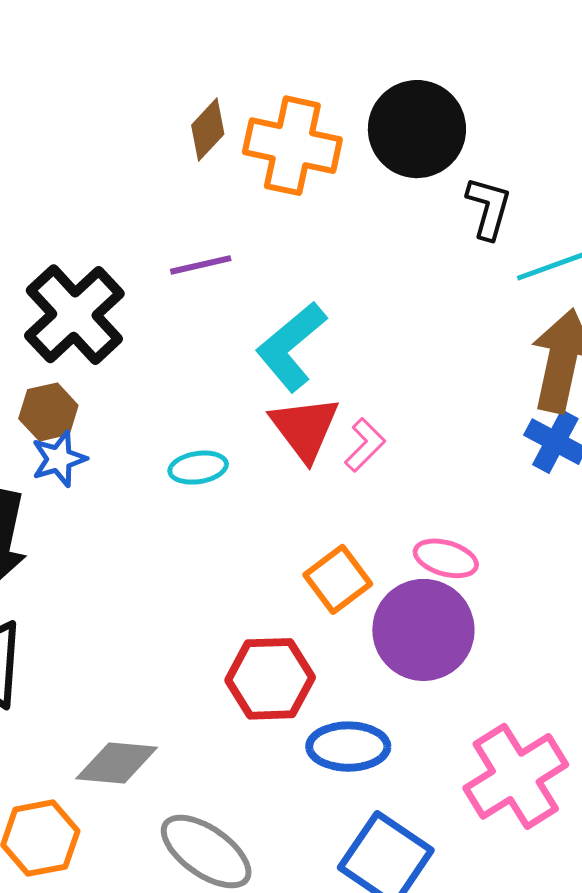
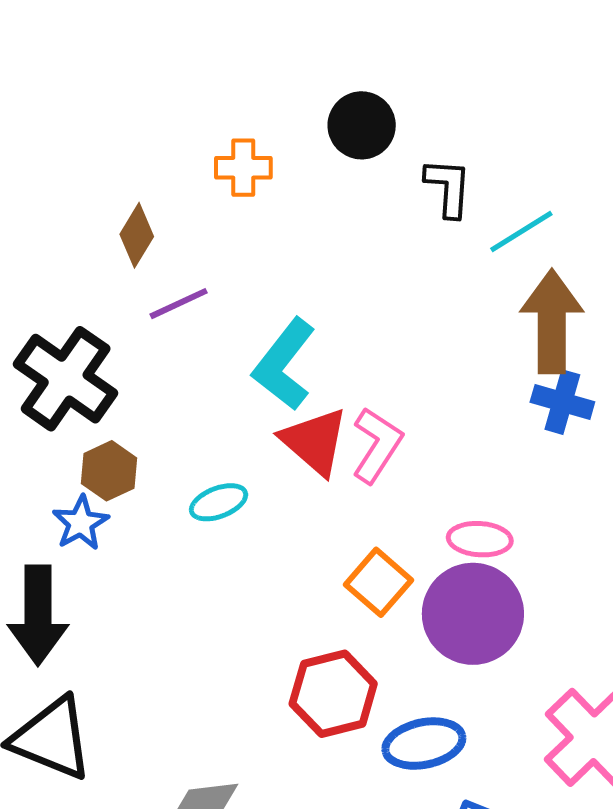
black circle: (417, 129) -> (362, 125), size x0.7
brown diamond: (208, 130) -> (137, 235), moved
orange cross: (292, 146) -> (243, 168), size x0.6
brown hexagon: (48, 412) -> (109, 471), moved
pink L-shape: (365, 445) -> (377, 445), size x1.4

